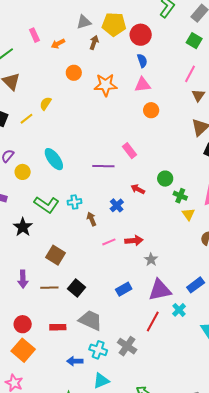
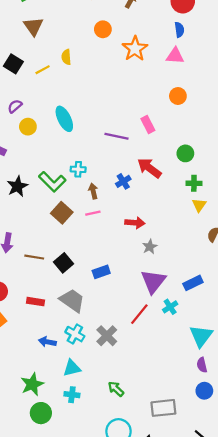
orange star: (106, 85) -> (135, 49), turned 30
yellow semicircle: (46, 103) -> (66, 57), turned -48
orange circle: (151, 110) -> (178, 96), moved
green circle: (165, 179) -> (185, 153), moved
red arrow: (138, 189) -> (149, 168), size x1.6
green cross: (180, 196) -> (194, 183), turned -32
green L-shape: (47, 205) -> (52, 182), moved
pink line: (109, 242) -> (93, 213), moved
brown square: (56, 255) -> (62, 213), moved
blue rectangle: (124, 289) -> (101, 272), moved
purple triangle: (160, 290) -> (153, 281), turned -50

